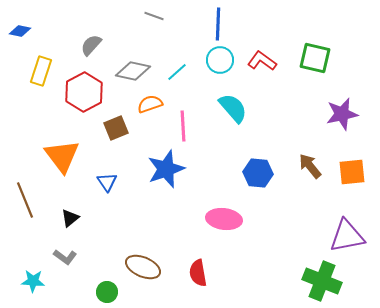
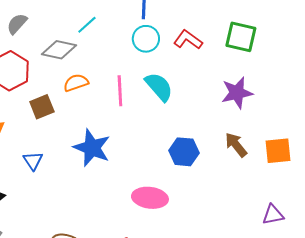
cyan line: (177, 72) -> (87, 25), moved
purple star: (342, 114) -> (237, 93), moved
pink line: (183, 126) -> (120, 91), moved
blue star: (166, 169) -> (92, 148), turned -30
purple triangle: (347, 236) -> (273, 215), size x0.6

